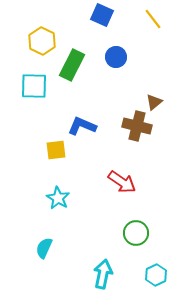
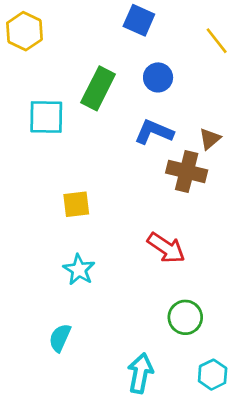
yellow line: (153, 19) -> (217, 41), moved
yellow hexagon: (42, 41) -> (24, 31), moved
blue L-shape: (82, 126) -> (154, 132), moved

